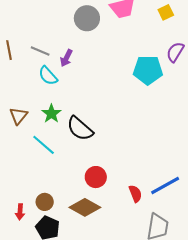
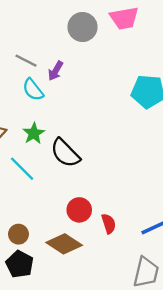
red semicircle: (135, 194) -> (109, 224), moved

